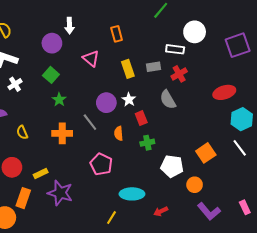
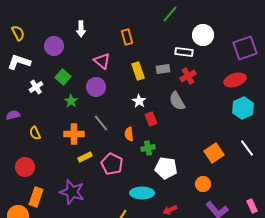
purple circle: (52, 43) -> (54, 46), moved
white cross: (15, 84) -> (36, 87), moved
red ellipse: (224, 92) -> (235, 80), moved
purple circle: (106, 103) -> (96, 87), moved
cyan hexagon: (242, 119) -> (243, 108), moved
green cross: (147, 143) -> (148, 148), moved
white pentagon: (172, 166) -> (166, 168), moved
yellow rectangle: (41, 173) -> (85, 157), moved

